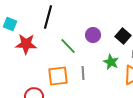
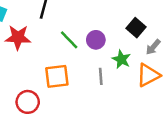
purple circle: (93, 35) -> (96, 40), moved
gray line: (83, 73) -> (101, 76), moved

